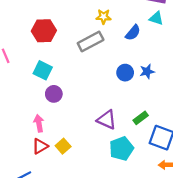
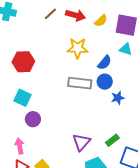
yellow star: (104, 17) -> (78, 48), size x1.5
gray rectangle: (91, 41) -> (80, 83), moved, turned 35
blue circle: (125, 73) -> (105, 82), moved
purple triangle: (107, 120) -> (81, 142), turned 48

